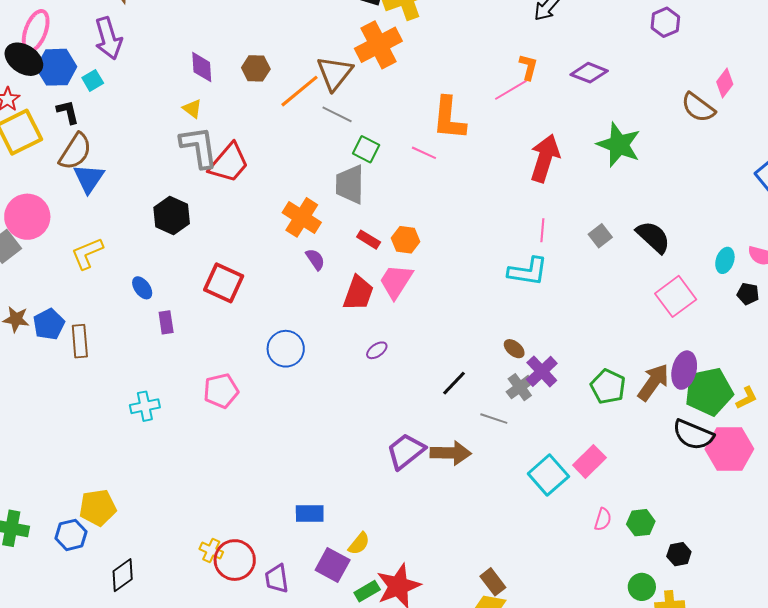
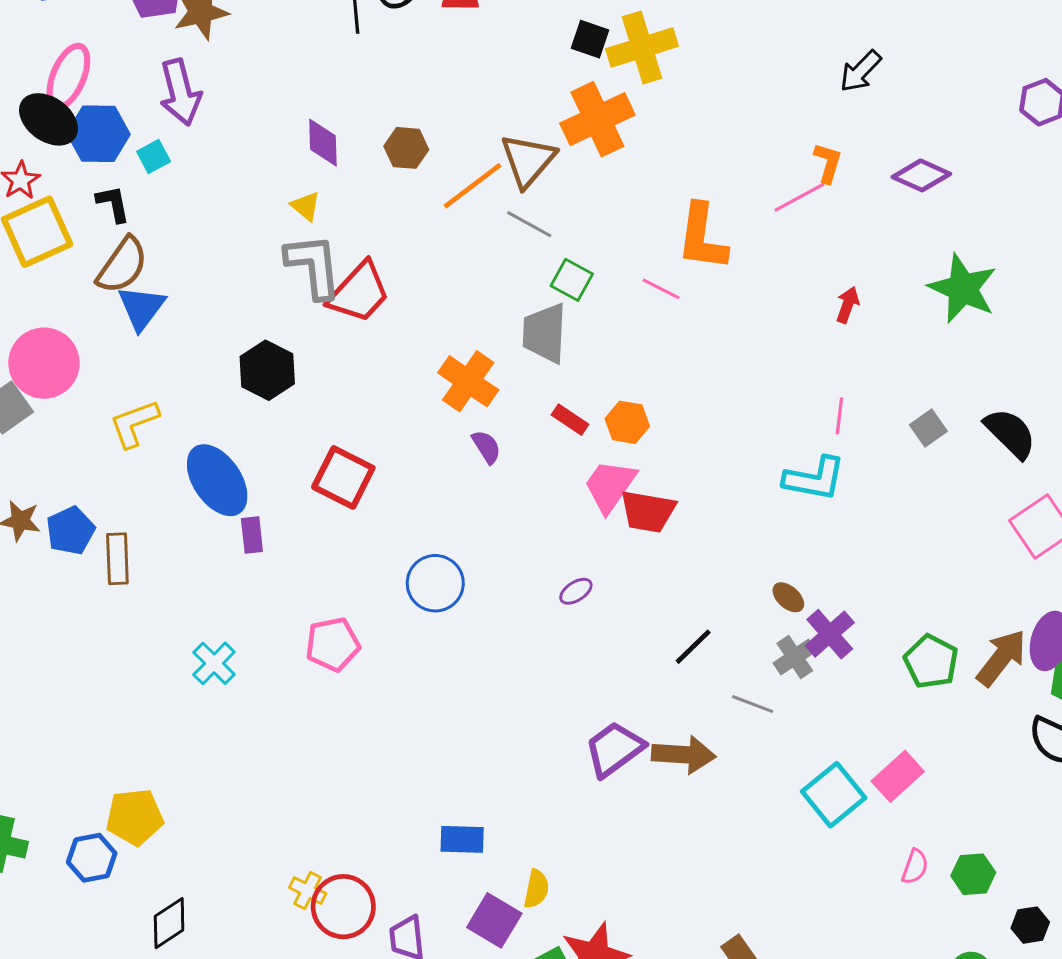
red arrow: (545, 158) -> (848, 305), size x0.5
blue ellipse: (142, 288) -> (217, 480), size x2.0
red trapezoid: (358, 293) -> (648, 511), moved, turned 78
cyan cross: (145, 406) -> (214, 663), turned -36
yellow semicircle: (359, 544) -> (536, 889), turned -30

